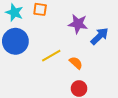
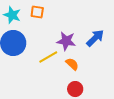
purple star: (78, 24) -> (66, 41), moved

